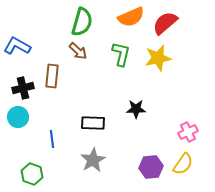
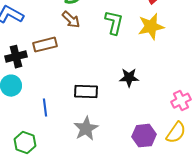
brown rectangle: (52, 76) -> (45, 45), turned 70

